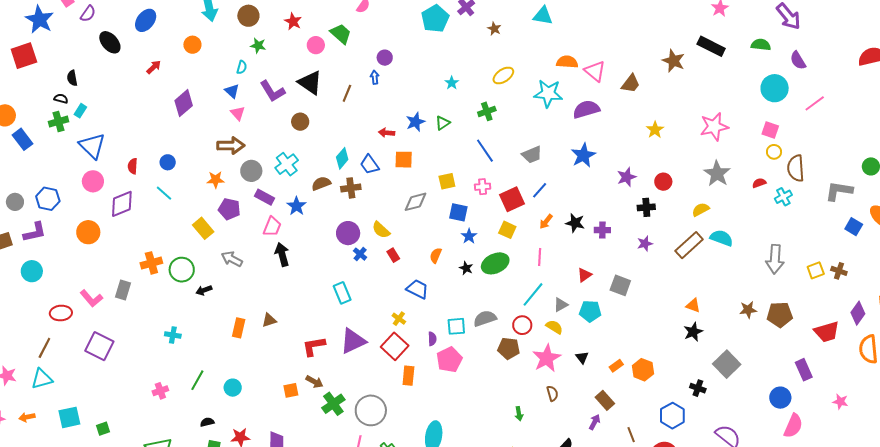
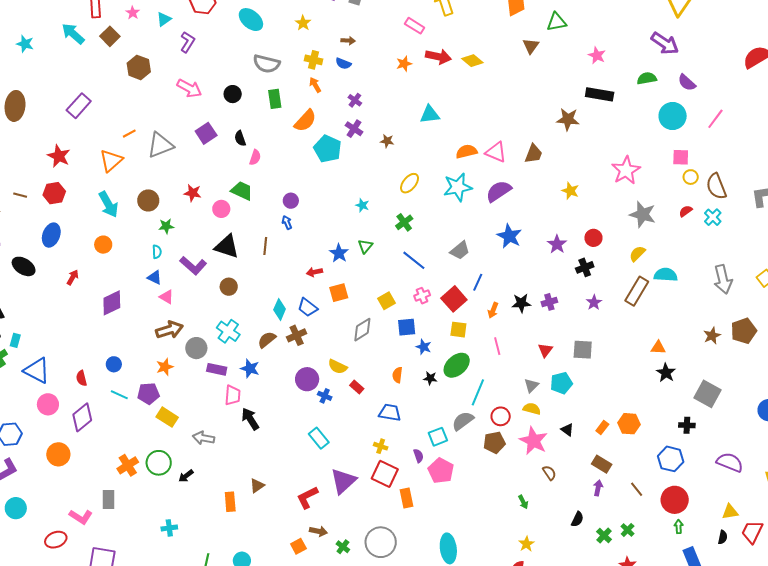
purple diamond: (184, 103) -> (112, 303), turned 32
purple pentagon: (229, 209) -> (148, 394), moved
cyan line: (533, 294) -> (478, 392), moved
green cross: (333, 404) -> (343, 547), size x0.6

